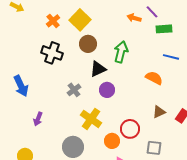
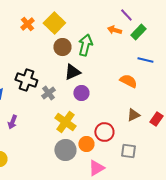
orange arrow: (134, 18) -> (114, 30), moved
green rectangle: (164, 29) -> (138, 32), turned -42
green arrow: (121, 52) -> (85, 45), moved
black cross: (52, 53) -> (26, 80), moved
gray circle: (73, 147) -> (65, 150), moved

